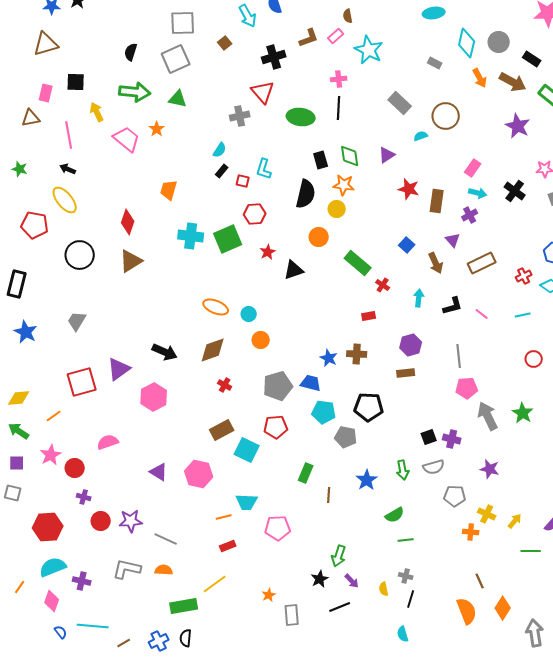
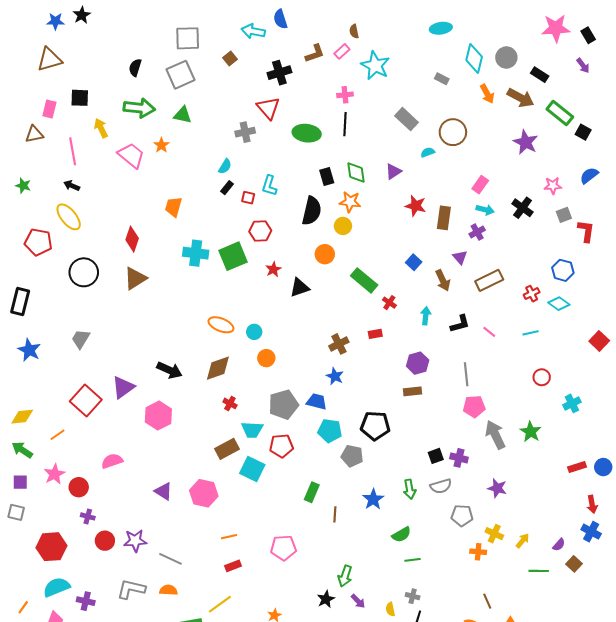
cyan arrow: (248, 16) -> (253, 31), turned 130
brown cross: (357, 354) -> (339, 344), moved, turned -30
red square: (82, 382) -> (86, 400), turned -32
cyan trapezoid: (247, 502) -> (252, 430), moved

